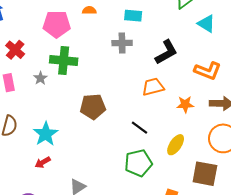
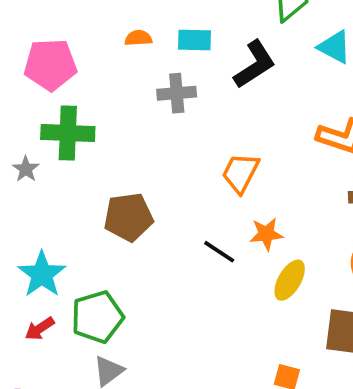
orange semicircle: (89, 10) -> (138, 38), moved
black L-shape: (166, 52) -> (255, 64), moved
orange trapezoid: (153, 87) -> (240, 173), turned -45
orange star: (185, 104) -> (266, 234), moved
green pentagon: (138, 163) -> (97, 317), moved

